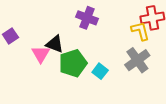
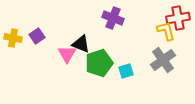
cyan square: (100, 71) -> (126, 71), turned 35

